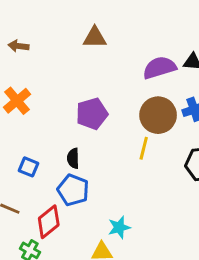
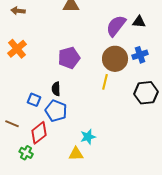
purple semicircle: (159, 68) -> (116, 26), turned -35
blue square: (29, 167) -> (34, 100), moved

